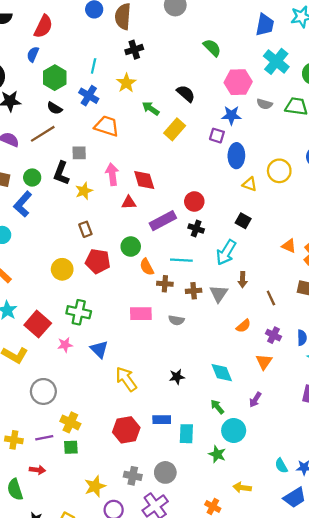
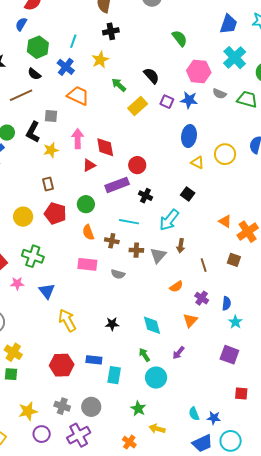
purple square: (217, 136) -> (167, 102), moved
red circle: (194, 201) -> (137, 165), moved
red triangle: (129, 203) -> (89, 165), turned -32
orange semicircle: (147, 267) -> (88, 232), moved
green star: (217, 454) -> (138, 409), moved

